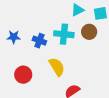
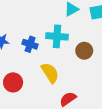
brown circle: (89, 32) -> (84, 51), moved

